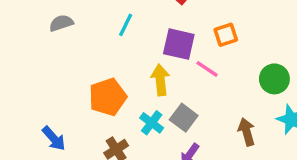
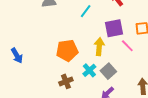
purple square: (179, 44) -> (114, 28), turned -36
blue arrow: (54, 138) -> (17, 56), moved

